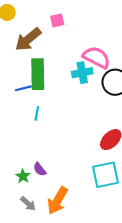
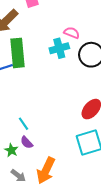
pink semicircle: (97, 57) -> (72, 33), size x0.6
cyan line: (37, 113) -> (23, 124), moved, turned -40

